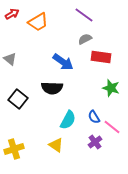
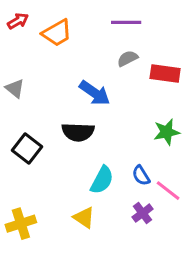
purple line: (84, 15) -> (126, 22), turned -36
red rectangle: (101, 57) -> (165, 73), moved
green star: (111, 88) -> (167, 132), turned -30

